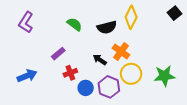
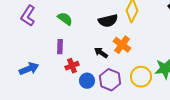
green semicircle: (74, 24) -> (65, 19), moved
purple rectangle: (58, 54) -> (60, 47), turned -48
yellow circle: (131, 74) -> (141, 77), moved

